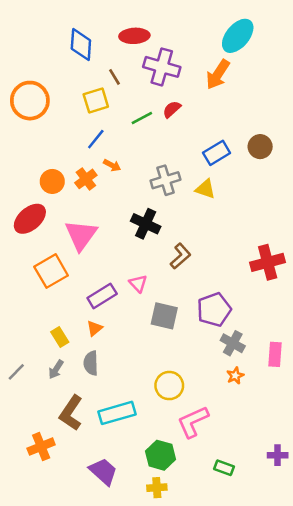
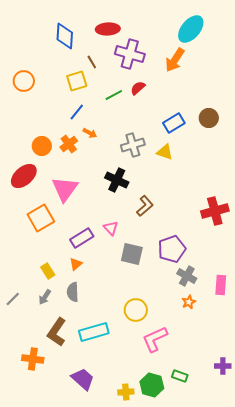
orange circle: (30, 101) -> (24, 81), size x0.7
orange cross: (41, 447) -> (33, 359), turned 30
green hexagon: (161, 455) -> (152, 385), moved

